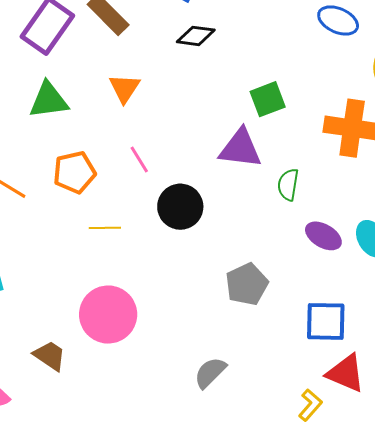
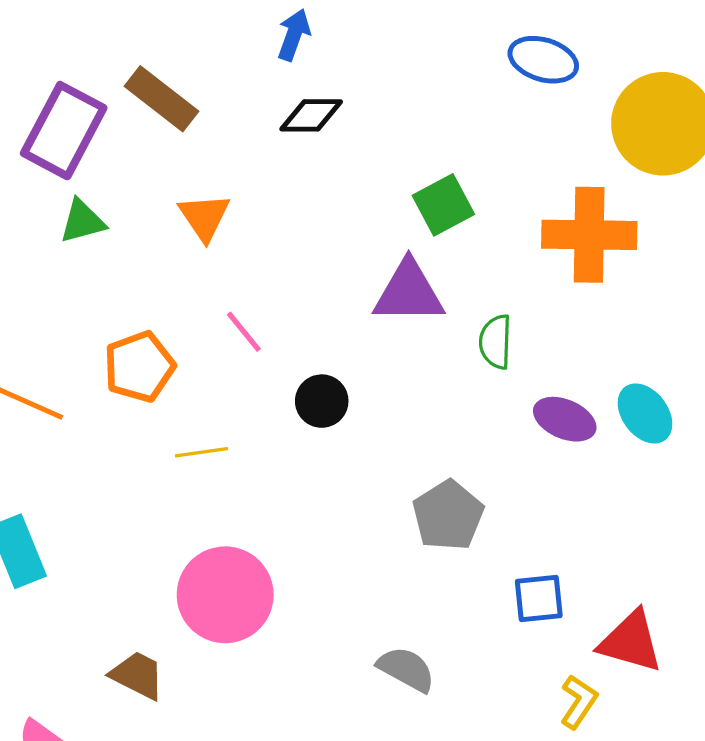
green triangle: (49, 100) -> (82, 221), moved, size x0.7
black circle: (180, 207) -> (322, 401), size x0.7
blue square: (326, 321) -> (539, 599), moved, size x0.7
gray semicircle: (210, 373) -> (406, 669), turned 81

